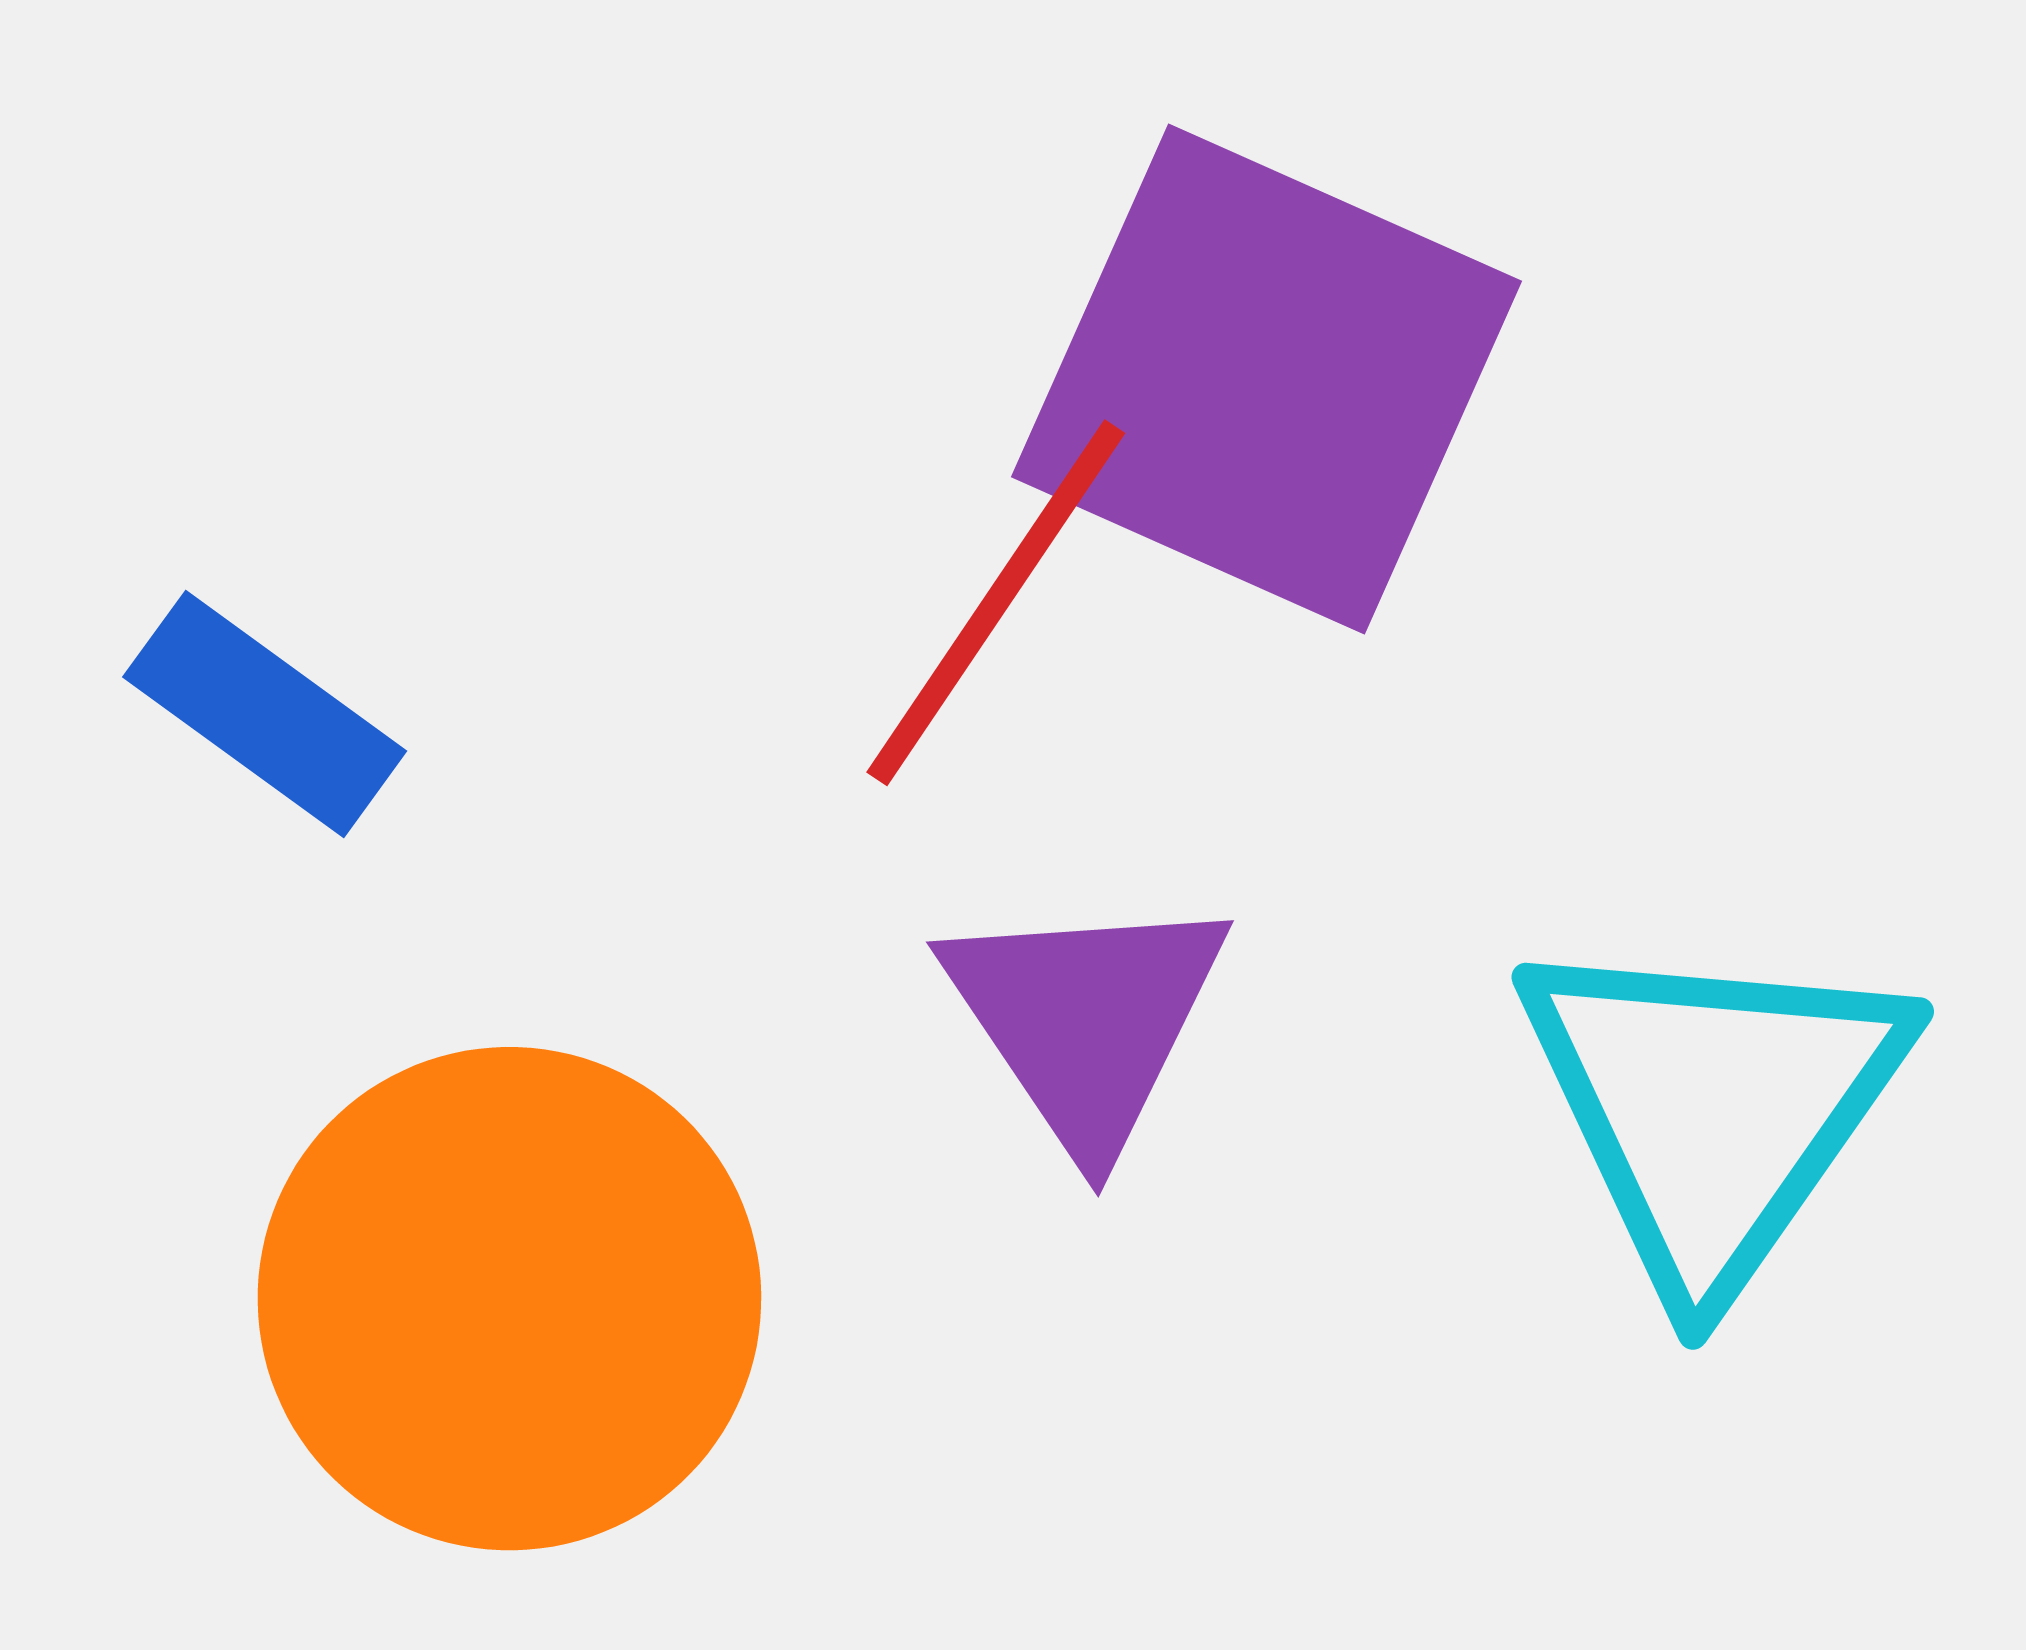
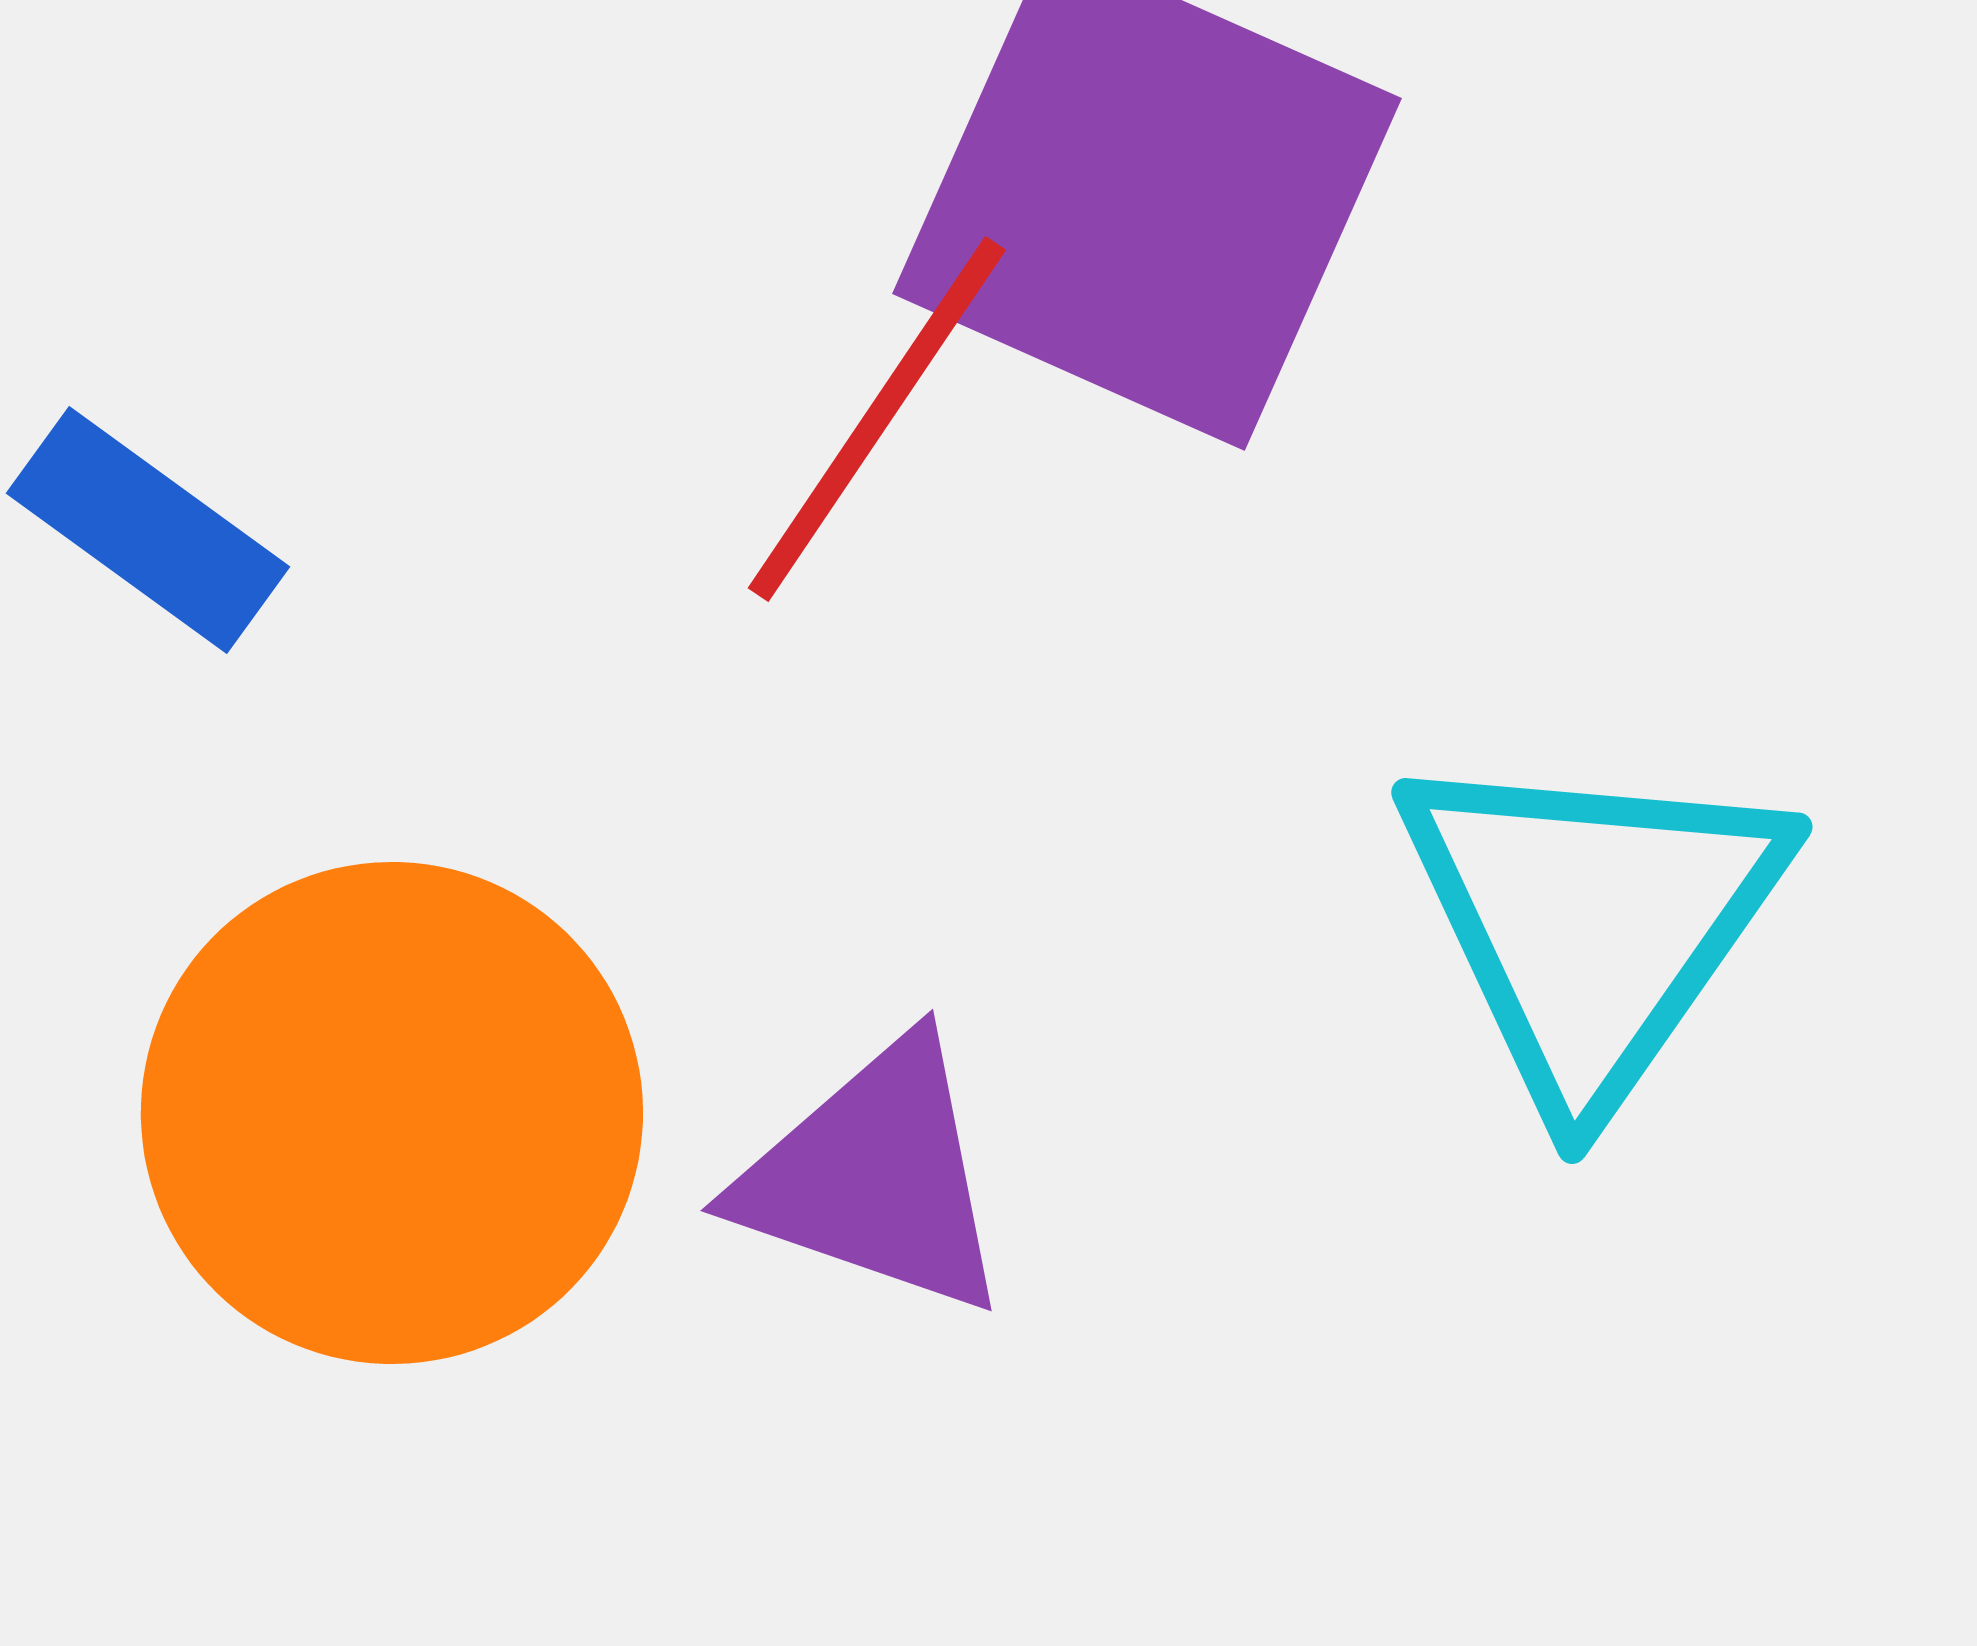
purple triangle: (1086, 1020) -> (875, 1177), moved, turned -37

